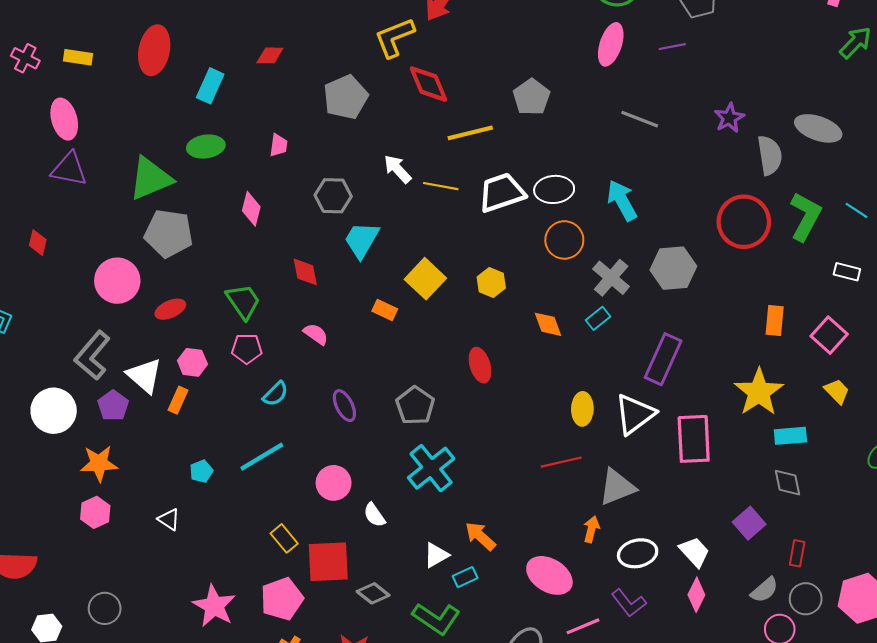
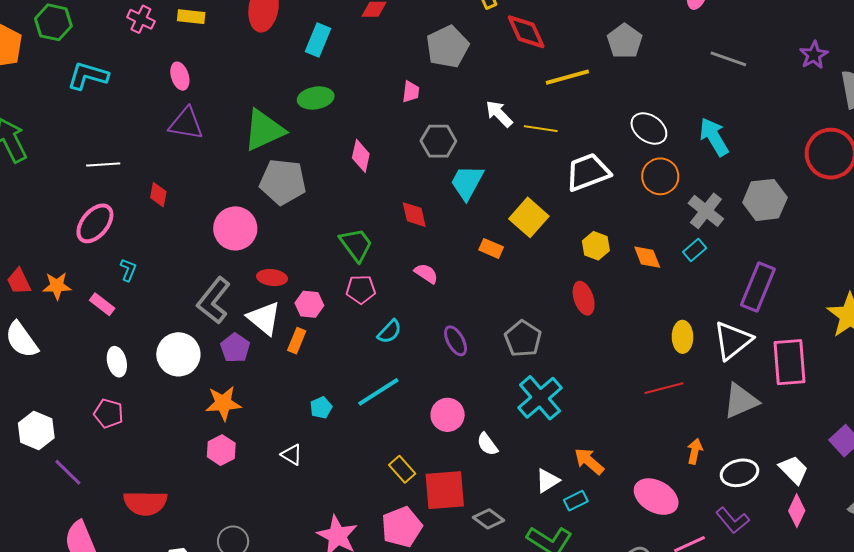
pink ellipse: (64, 119) -> (180, 76), size x0.7
pink trapezoid: (279, 145) -> (411, 92), moved
white ellipse: (554, 189) -> (649, 128), turned 42
white trapezoid: (502, 193) -> (588, 172), moved
yellow hexagon: (491, 282) -> (596, 246), moved
red ellipse: (170, 309) -> (272, 278), moved, turned 32
gray triangle: (617, 487) -> (741, 401), moved

